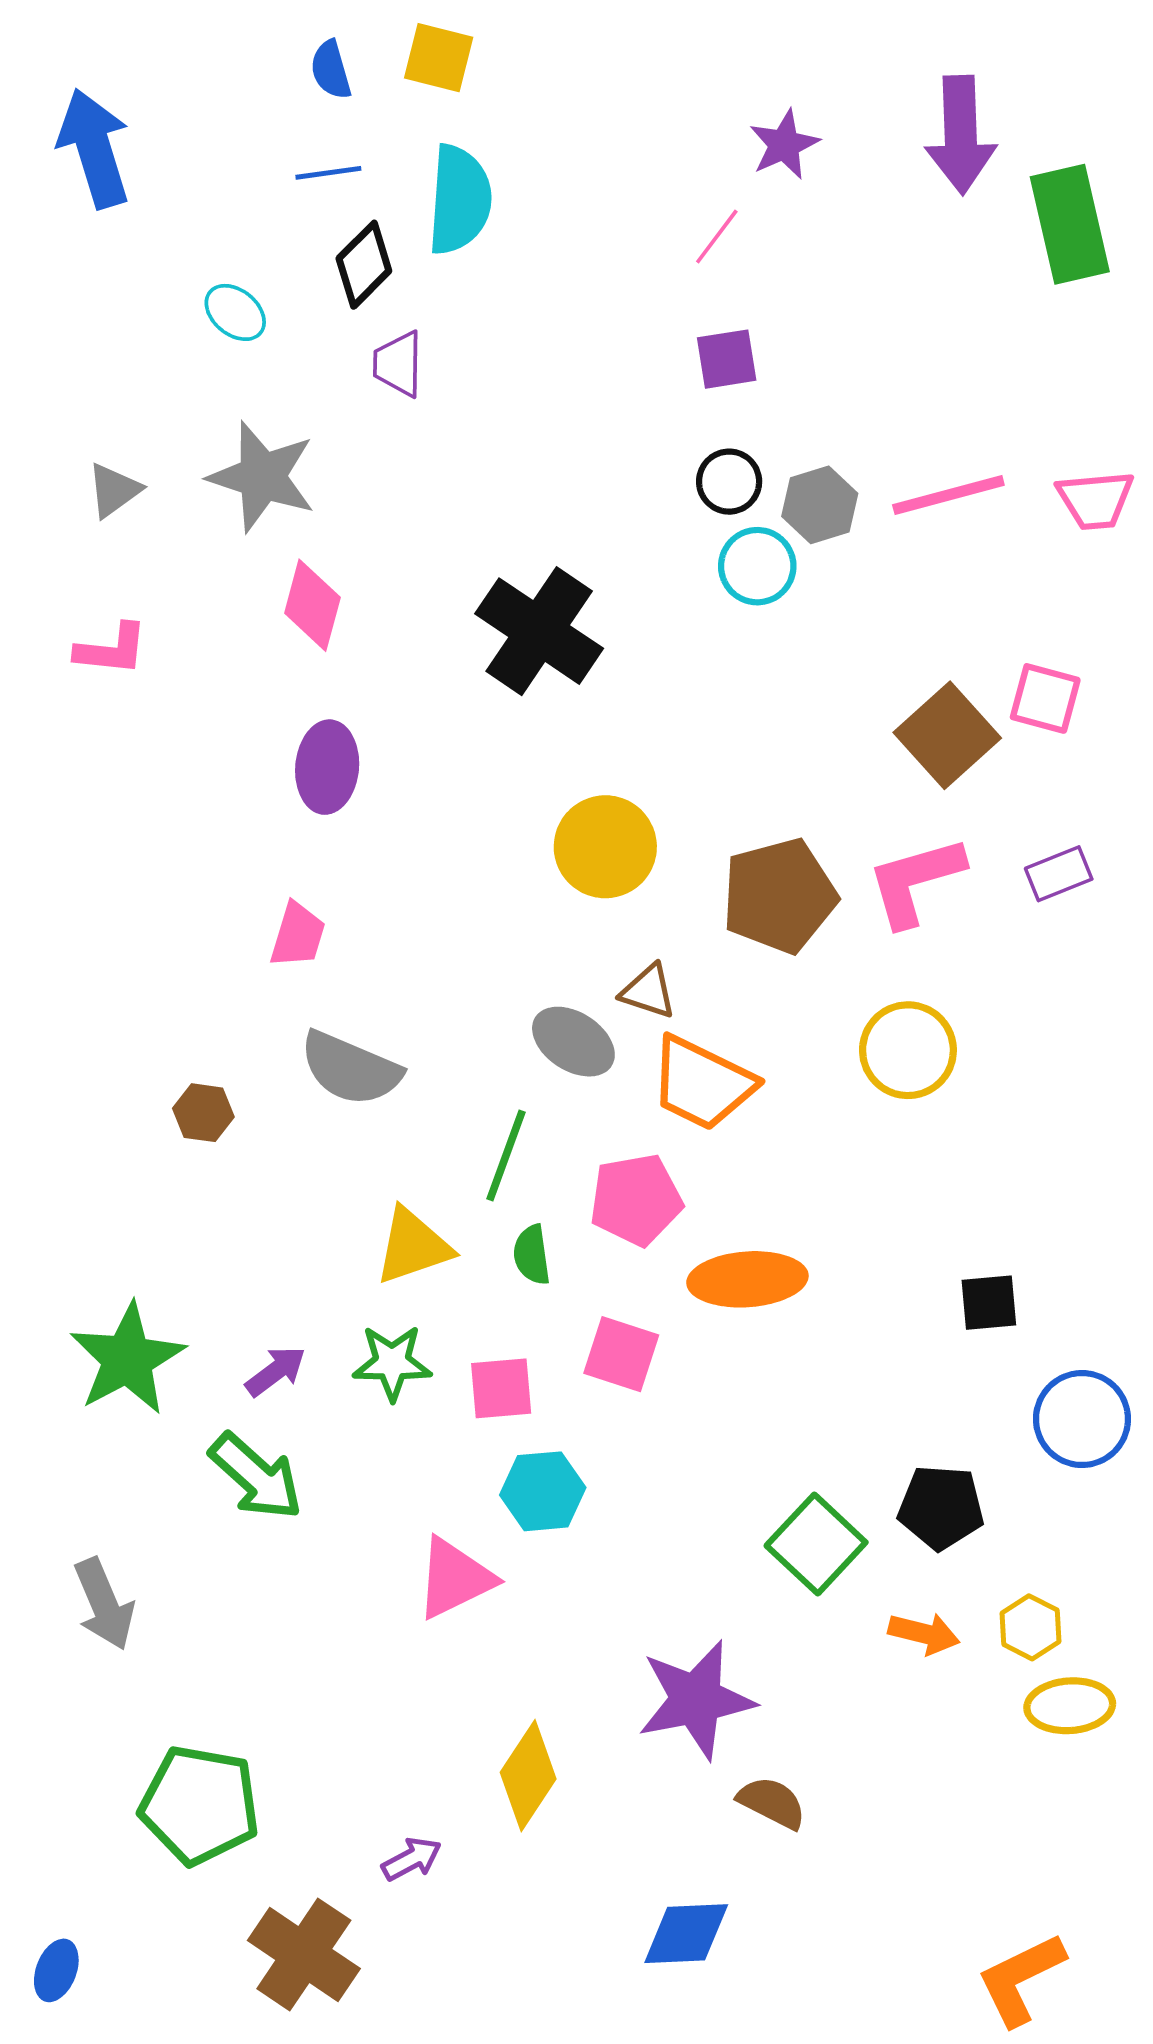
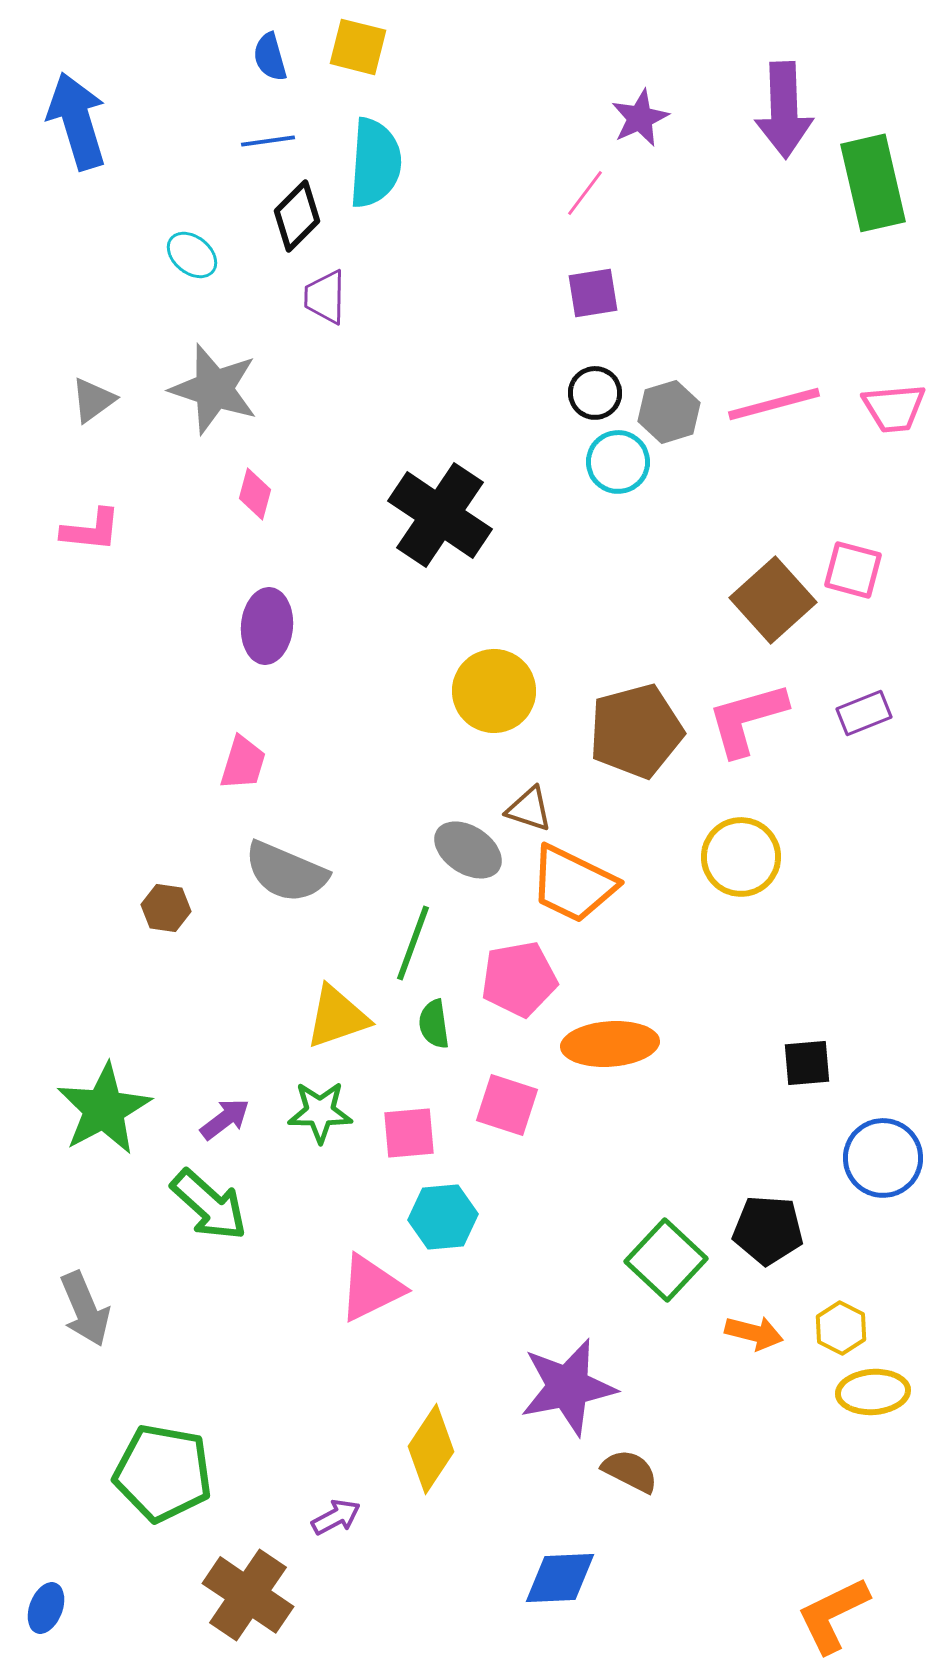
pink diamond: (312, 605) -> (255, 494), size x0.7

